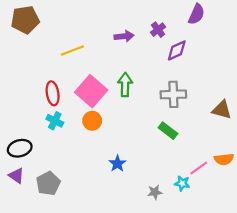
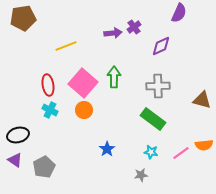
purple cross: (158, 30) -> (134, 27), moved
green rectangle: (168, 131) -> (153, 119), size x1.4
cyan star: (182, 183) -> (151, 152), moved

